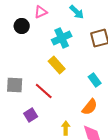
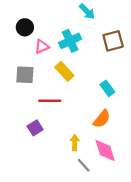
pink triangle: (41, 12) -> (42, 47), moved
gray square: (15, 85) -> (25, 75), moved
red line: (44, 91) -> (50, 101), turned -42

